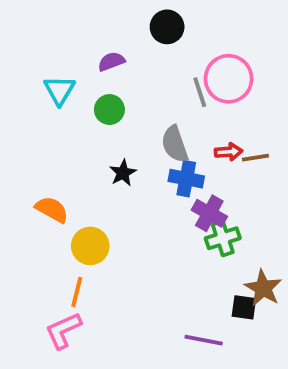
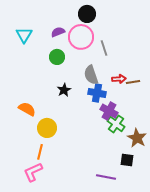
pink circle: (229, 79) -> (81, 37), moved
cyan triangle: (59, 90) -> (24, 35), moved
green cross: (223, 238) -> (116, 124), turned -36
brown star: (263, 288) -> (137, 138), moved

